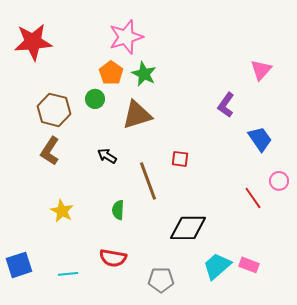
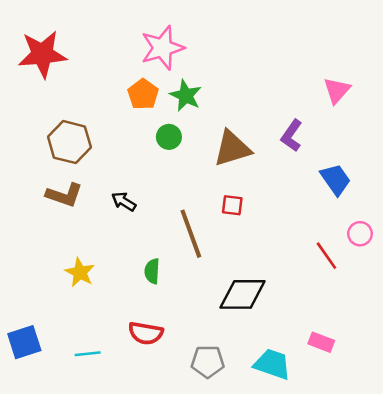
green circle: (95, 99) -> (169, 137), moved
brown triangle: (137, 115) -> (232, 148), moved
brown L-shape: (50, 151) -> (64, 195), turned -104
black arrow: (107, 156) -> (124, 201), moved
cyan trapezoid: (217, 266) -> (272, 364), moved, turned 60

